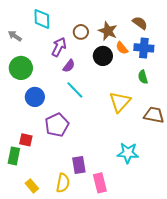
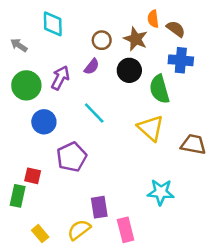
purple arrow: (59, 47) -> (60, 78), moved
orange semicircle: (122, 48) -> (153, 19), moved, turned 32
purple semicircle: (69, 66) -> (92, 67), moved
green semicircle: (143, 77) -> (159, 89), moved, size x1.6
yellow triangle: (120, 102) -> (151, 128), turned -30
yellow semicircle: (63, 183) -> (79, 230), turned -138

